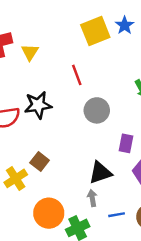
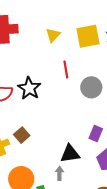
yellow triangle: (30, 52) -> (53, 35), moved
black star: (38, 105) -> (29, 88), turned 30
gray circle: (97, 110) -> (91, 87), moved

